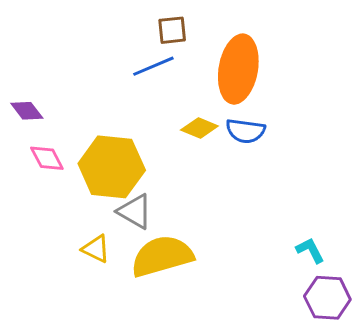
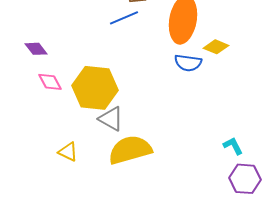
yellow diamond: (199, 128) -> (216, 47), moved
yellow triangle: (96, 249) -> (68, 152), moved

